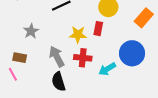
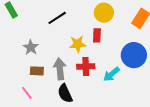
gray arrow: (57, 56) -> (60, 69), turned 30
brown rectangle: (20, 58) -> (37, 71), moved
pink line: (13, 74) -> (27, 93), moved

